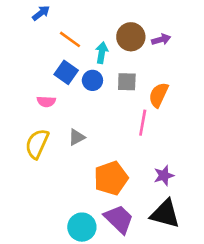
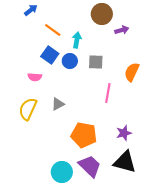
brown circle: (131, 37) -> (102, 14), moved
orange semicircle: (159, 95) -> (132, 72), moved
orange pentagon: (111, 178) -> (84, 135), turned 30

